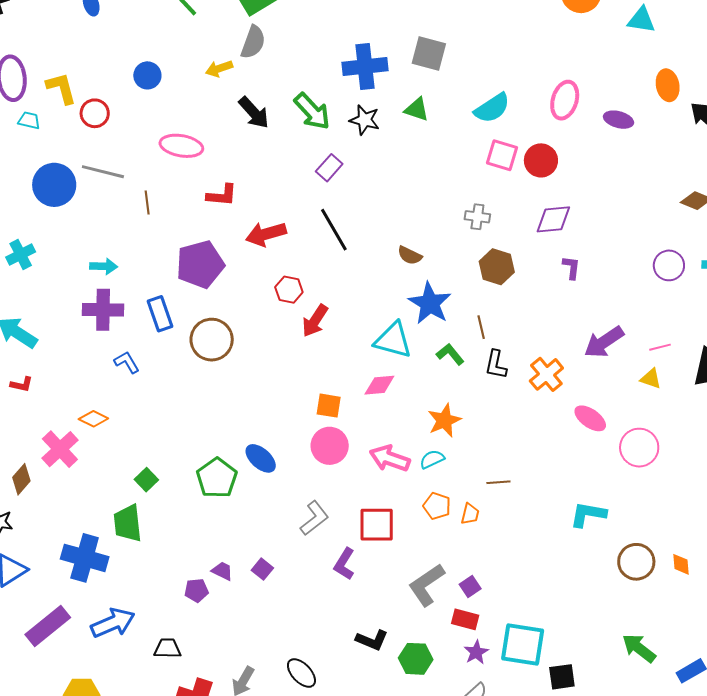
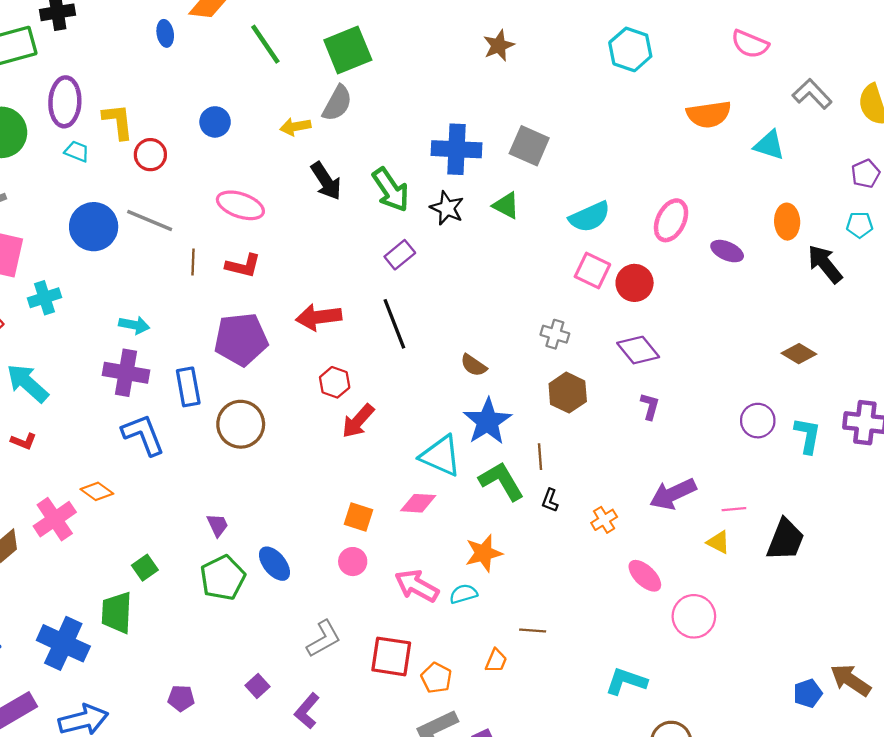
red L-shape: (222, 195) -> (243, 266), moved
purple diamond: (553, 219) -> (638, 350), turned 48
green L-shape: (450, 354) -> (501, 481), size x1.5
blue L-shape: (127, 362) -> (143, 435), size x1.6
black L-shape: (496, 365) -> (550, 500), size x0.7
orange cross: (546, 374) -> (604, 520), size x0.7
pink circle: (330, 446) -> (353, 562), size x0.7
orange pentagon: (437, 506) -> (436, 678), moved
purple L-shape: (344, 564) -> (307, 711), moved
purple trapezoid: (222, 571) -> (218, 525), moved, turned 30

